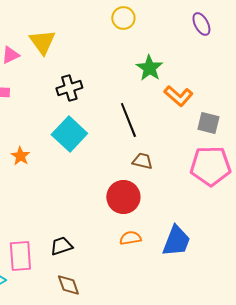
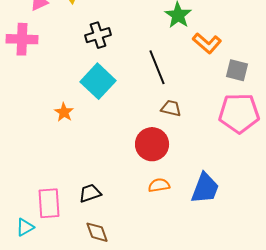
orange star: (20, 156) -> (64, 112), moved

